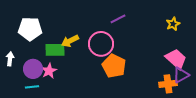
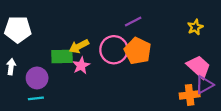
white pentagon: (30, 29) -> (18, 29), moved
orange pentagon: (114, 66) -> (138, 51), moved
pink star: (49, 71) -> (81, 66), moved

